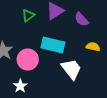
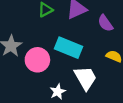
white star: (20, 86) -> (58, 92), moved

